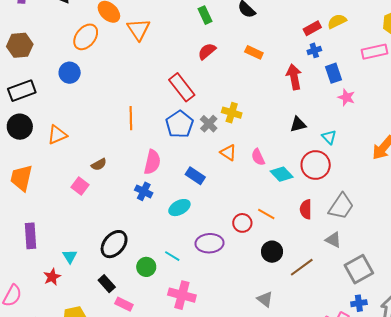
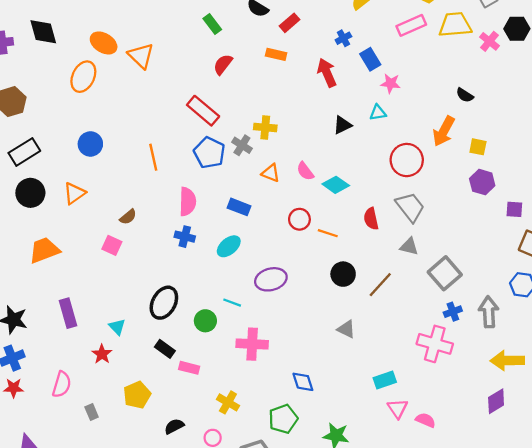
red rectangle: (312, 28) -> (290, 23), moved
blue circle: (70, 73) -> (90, 144), moved
cyan triangle: (329, 137) -> (378, 113), moved, turned -42
red circle: (316, 165) -> (407, 160), moved
orange trapezoid: (21, 178) -> (44, 250), turned 68
gray trapezoid: (341, 206) -> (410, 207), turned -60
red circle: (242, 223) -> (299, 219), moved

